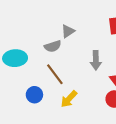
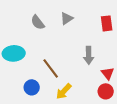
gray triangle: (68, 31) -> (67, 18), moved
gray semicircle: (53, 46) -> (38, 22), moved, turned 70

